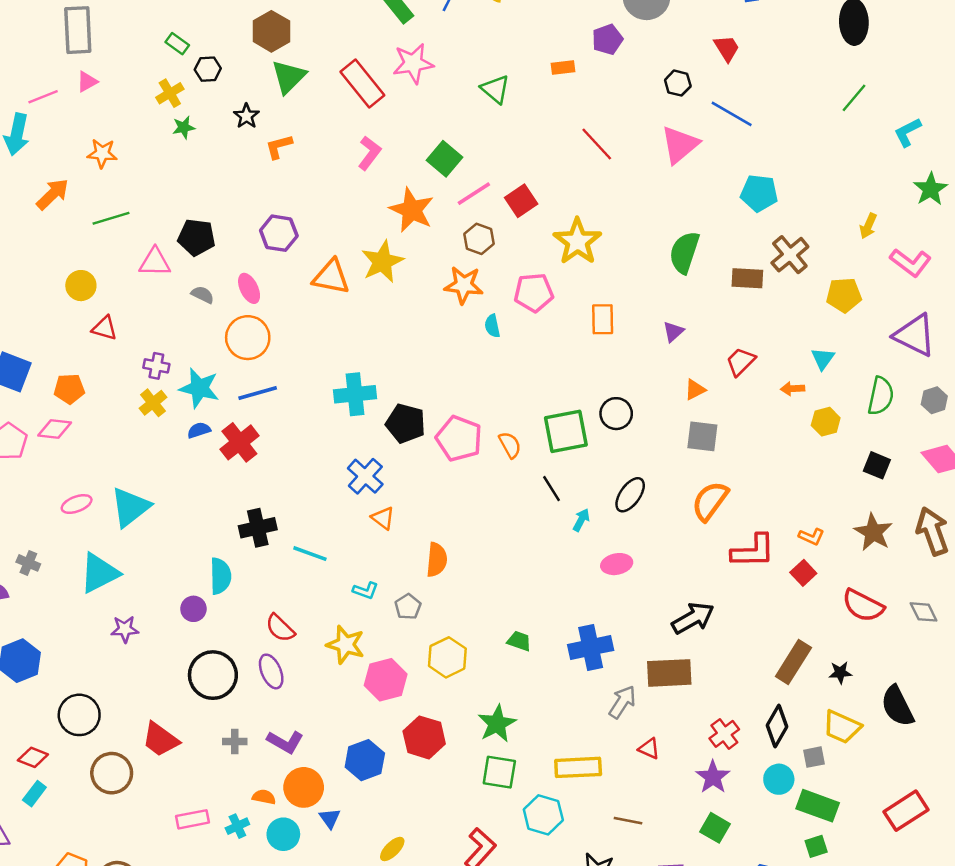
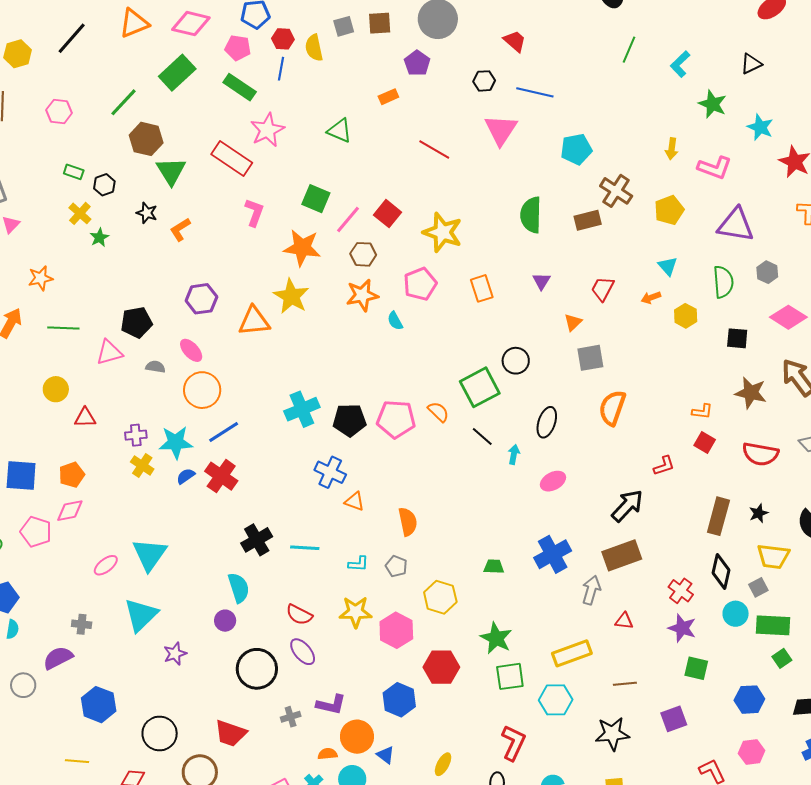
green line: (111, 218) -> (63, 328), turned 36
red L-shape: (753, 551) -> (664, 466), moved, size x0.6

